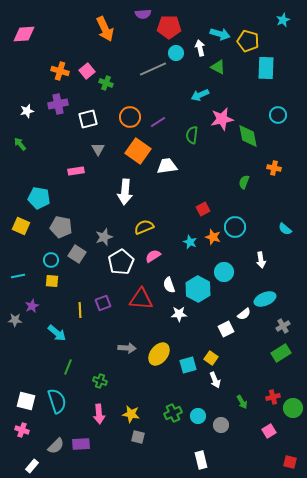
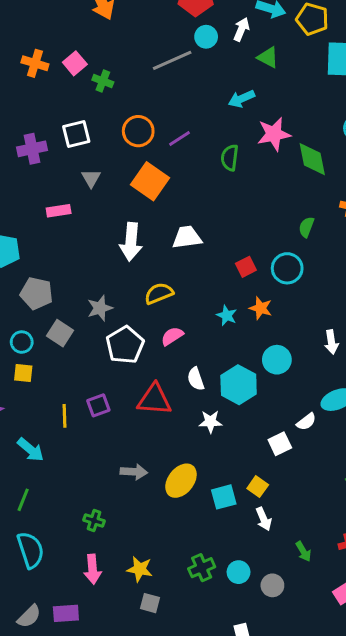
white arrow: (200, 48) -> (241, 29), turned 35
purple cross: (58, 104) -> (32, 149), moved
white trapezoid: (167, 166) -> (187, 237), moved
cyan circle: (235, 227) -> (287, 268), moved
green line: (68, 367) -> (23, 500), moved

